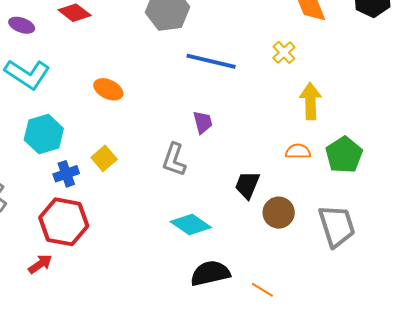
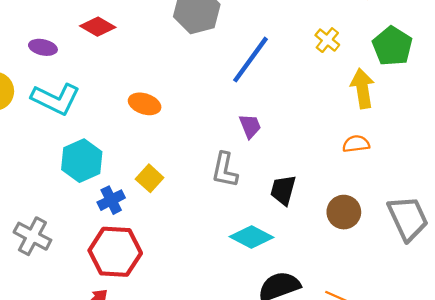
blue line: (211, 61) -> (251, 60), turned -60
green pentagon: (344, 155) -> (392, 46), moved
black trapezoid: (247, 185) -> (283, 190), moved

